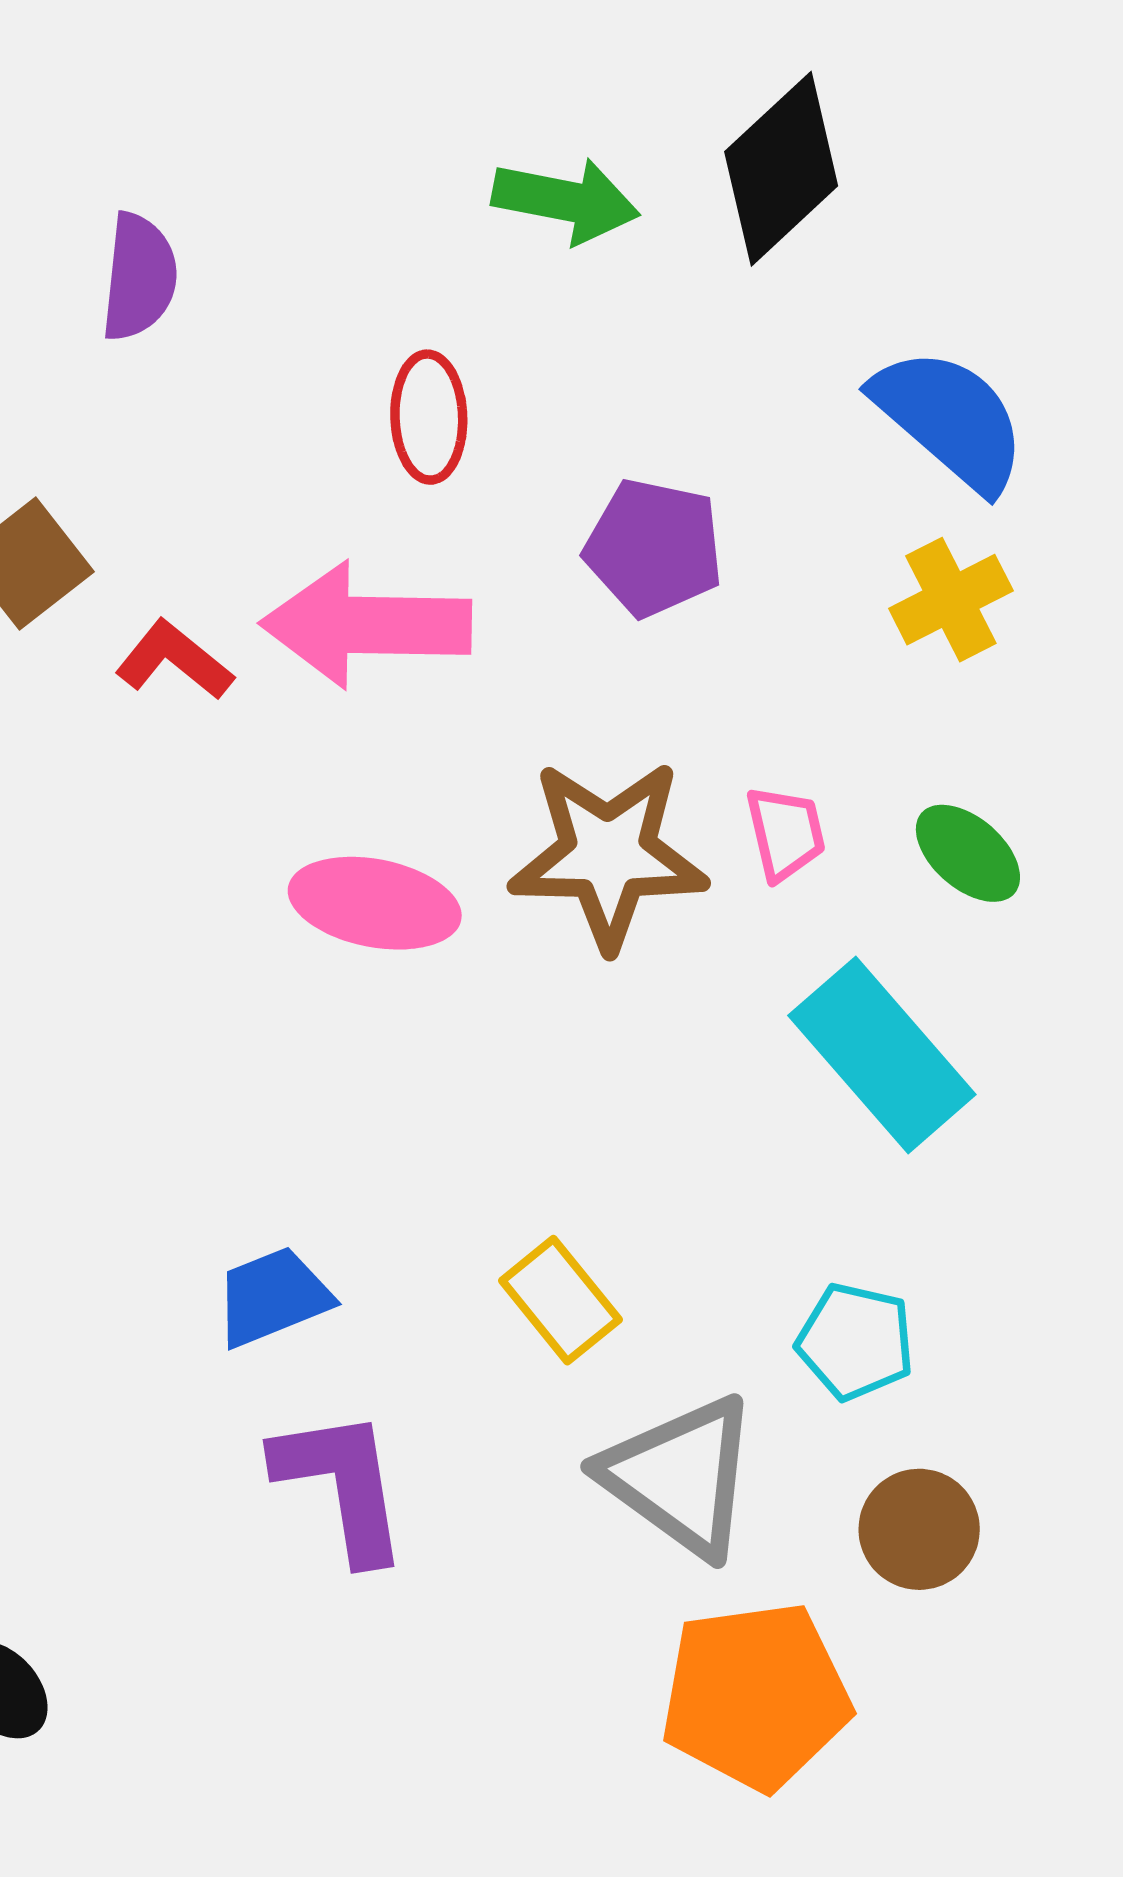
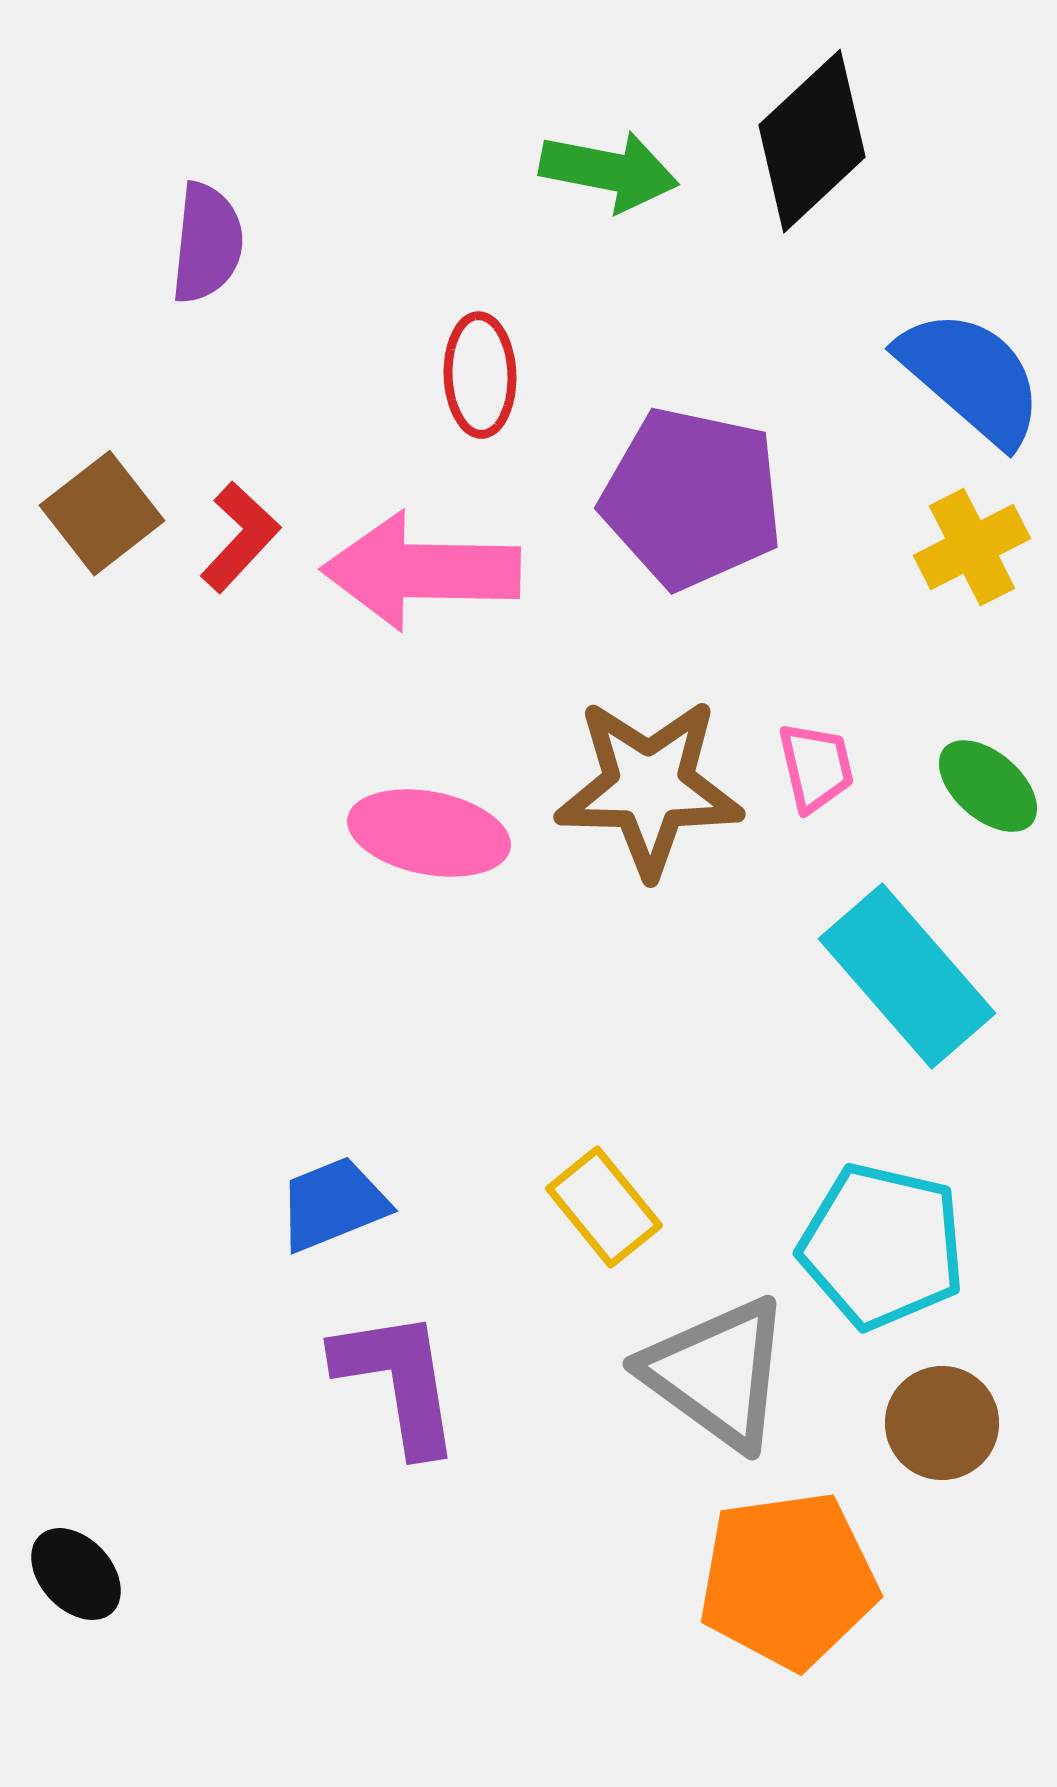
purple pentagon: (654, 548) -> (692, 498), size x1.4
red L-shape: (174, 660) -> (240, 537), moved, turned 94
cyan pentagon: (855, 1341) -> (882, 1246), size x1.5

